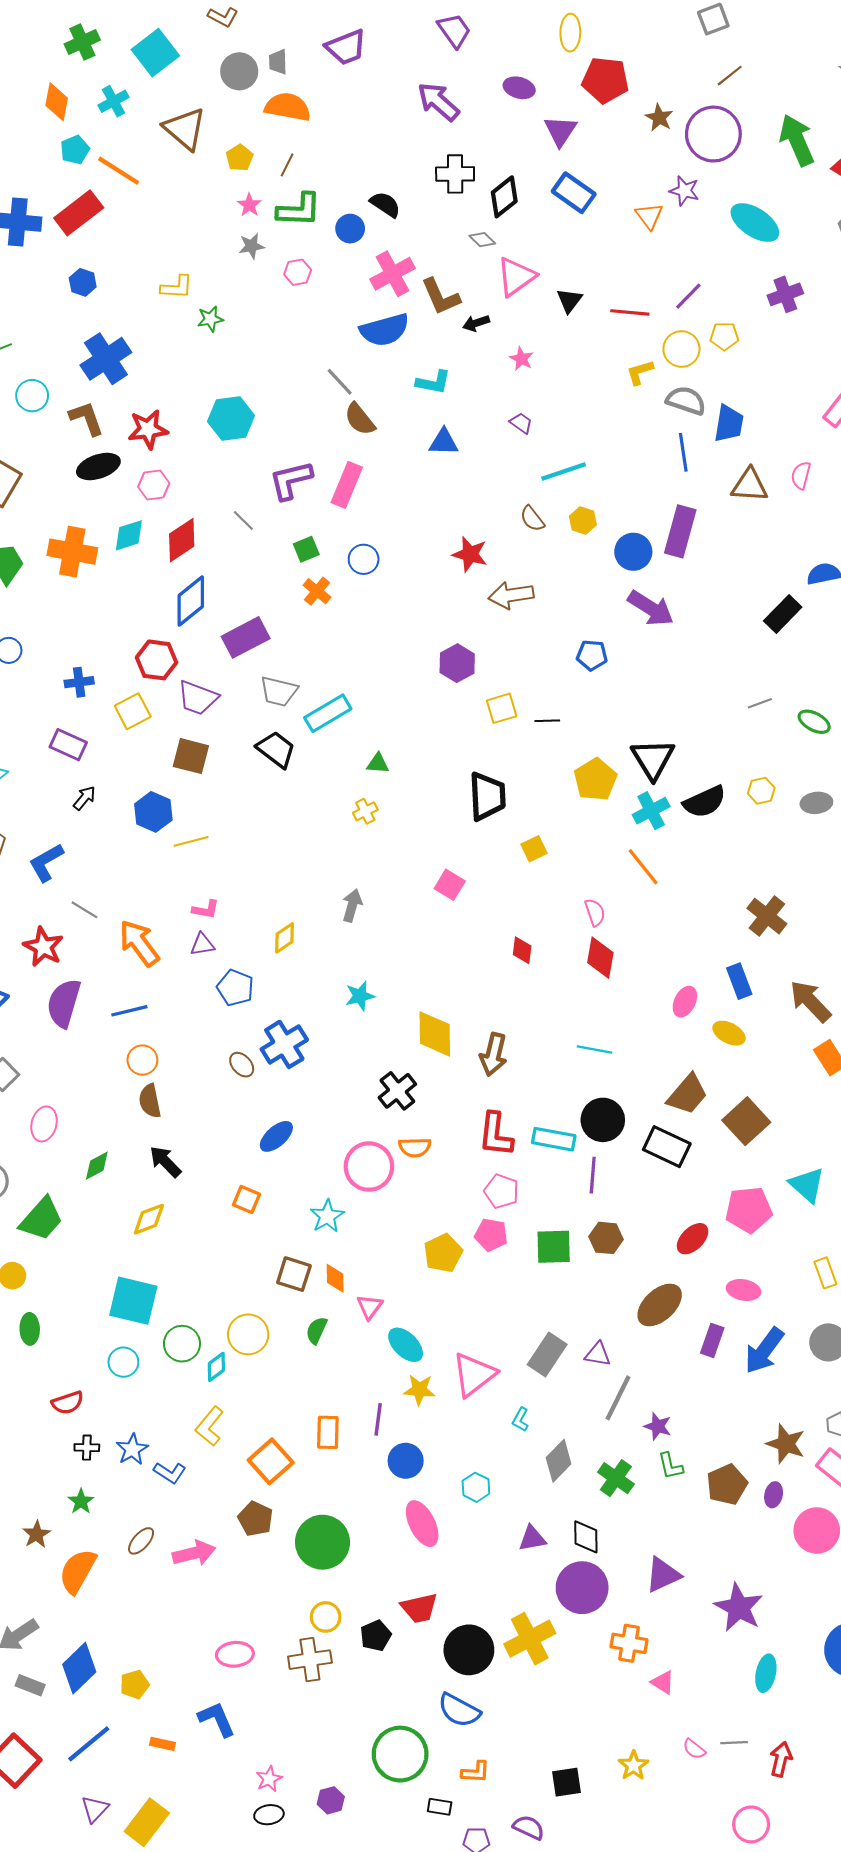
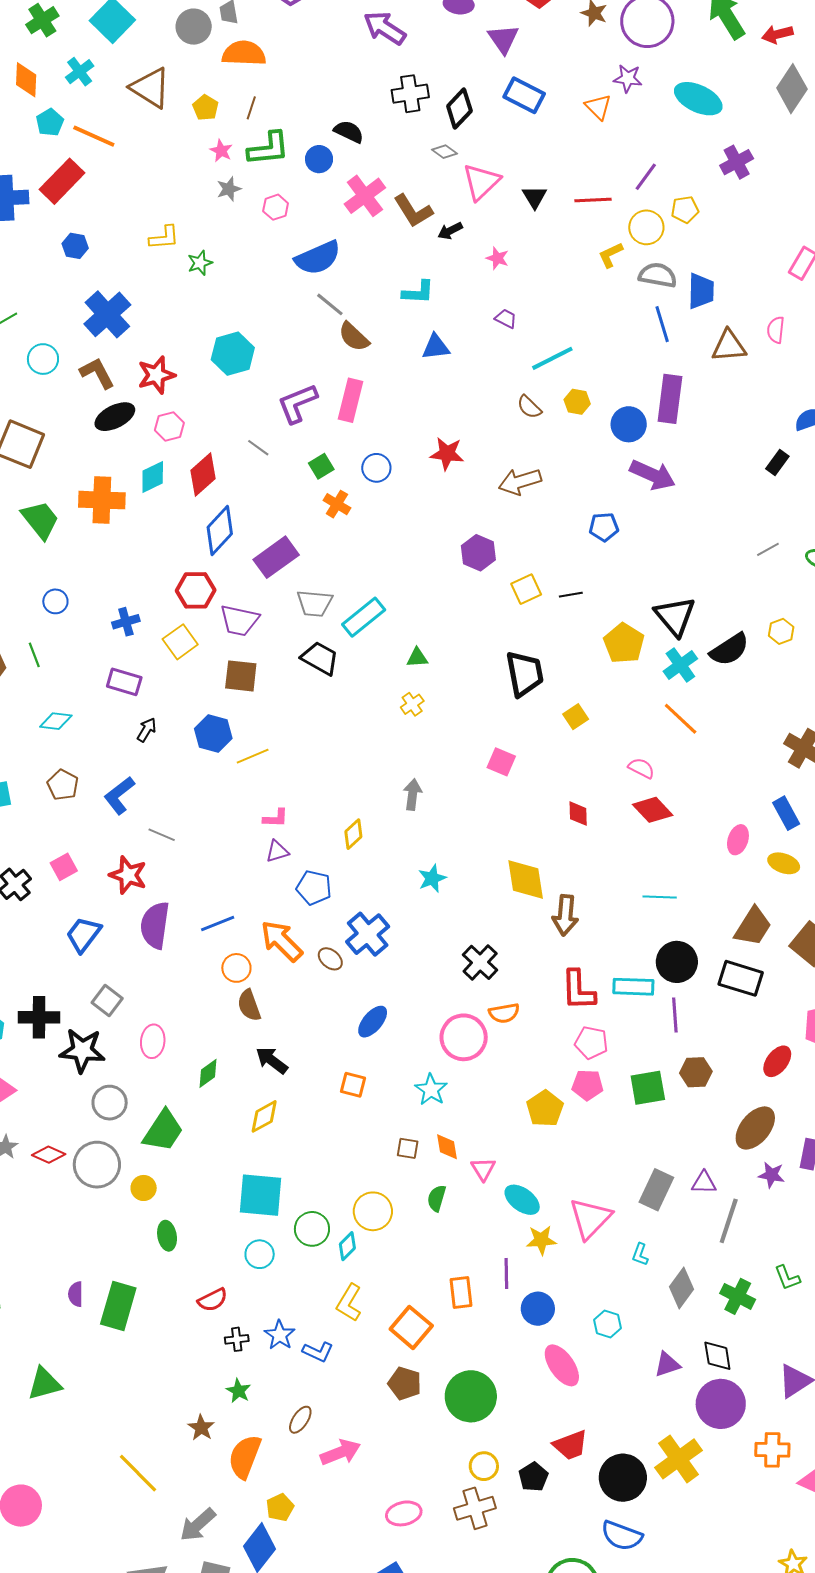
blue semicircle: (385, 330) -> (318, 258), moved
red star: (470, 554) -> (447, 454), moved
black rectangle: (783, 614) -> (777, 463), size x0.7
pink semicircle: (595, 912) -> (641, 768), turned -36
orange arrow: (139, 943) -> (282, 941), moved
red diamond: (600, 958) -> (653, 810), turned -45
yellow diamond: (435, 1034) -> (526, 879), moved
brown square: (294, 1274) -> (408, 1148), size x0.7
purple star: (658, 1426) -> (772, 1175), moved
pink arrow: (194, 1553) -> (340, 1452), moved
yellow pentagon: (135, 1685) -> (280, 1507), moved

